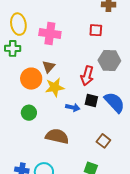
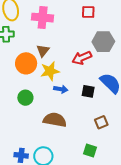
red arrow: (87, 76) -> (82, 58), turned 54
black square: (91, 101) -> (88, 91), moved
blue arrow: (73, 107) -> (61, 89), moved
brown square: (103, 141) -> (101, 122), turned 32

